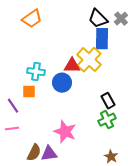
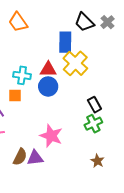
orange trapezoid: (32, 19) -> (18, 22), turned 90
blue rectangle: (102, 39) -> (65, 42), moved
red triangle: (72, 66) -> (48, 69), moved

